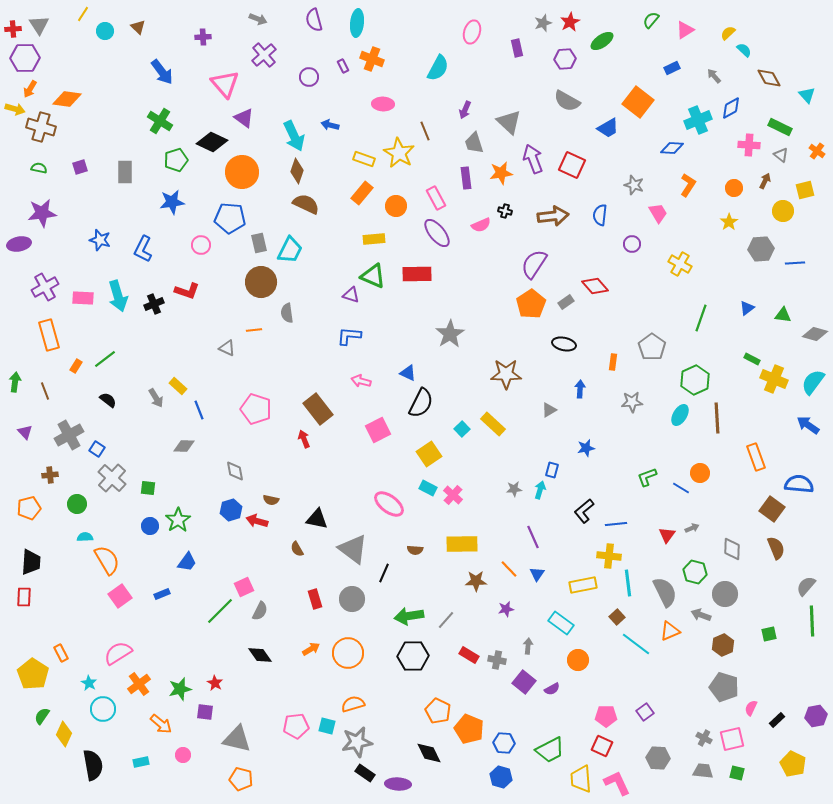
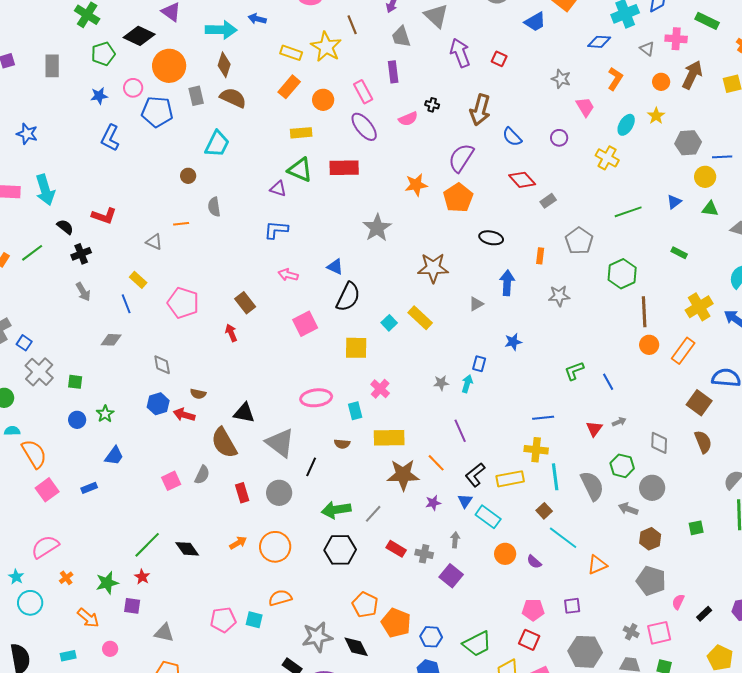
cyan arrow: (294, 136) -> (221, 30), turned -64
gray triangle: (781, 155) -> (647, 49), moved
red square: (572, 165) -> (499, 59), size x0.6
orange star: (501, 173) -> (416, 185), moved
brown arrow: (765, 181) -> (692, 75), size x1.8
blue star: (172, 202) -> (99, 96), size x0.7
yellow circle: (783, 211) -> (705, 177), moved
blue semicircle: (600, 215) -> (512, 137), moved, turned -50
brown arrow: (553, 216) -> (480, 110), turned 112
gray rectangle: (259, 243) -> (196, 96), moved
pink circle: (201, 245) -> (133, 88), moved
blue L-shape: (143, 249) -> (110, 138), moved
brown circle: (261, 282) -> (188, 176), size x0.5
red L-shape: (187, 291) -> (104, 216), moved
gray rectangle: (566, 302) -> (548, 201), moved
black cross: (154, 304) -> (81, 254), moved
green line: (701, 318) -> (628, 212), turned 52
yellow cross: (774, 379) -> (699, 307), moved, turned 36
yellow rectangle: (178, 386) -> (138, 280), moved
blue arrow: (580, 389) -> (507, 283), size x1.4
black semicircle: (108, 400) -> (65, 227), moved
brown rectangle: (318, 409) -> (245, 303), size x0.7
cyan ellipse: (680, 415) -> (626, 125), moved
yellow square: (429, 454) -> (356, 348), turned 35
orange rectangle: (756, 457) -> (683, 351), turned 56
orange circle: (700, 473) -> (649, 345), moved
cyan rectangle: (428, 488) -> (355, 411), moved, turned 48
blue line: (681, 488) -> (608, 382), turned 30
pink ellipse: (389, 504) -> (316, 398), turned -44
black L-shape: (584, 511) -> (475, 475), moved
green star: (178, 520) -> (105, 414), size x0.7
brown semicircle: (297, 549) -> (224, 443), size x2.0
blue triangle: (537, 574) -> (465, 501), moved
brown star: (476, 581) -> (403, 475), size x1.5
green line: (220, 611) -> (147, 545), moved
gray semicircle: (260, 611) -> (202, 475), moved
orange triangle: (670, 631) -> (597, 565), moved
orange cross: (139, 684) -> (66, 578), size x0.6
purple semicircle: (552, 689) -> (534, 562), moved, turned 70
purple square: (645, 712) -> (572, 606), turned 30
gray triangle: (237, 739) -> (164, 633), size x0.7
gray star: (357, 742) -> (317, 637), moved
gray hexagon: (658, 758) -> (585, 652), size x1.4

